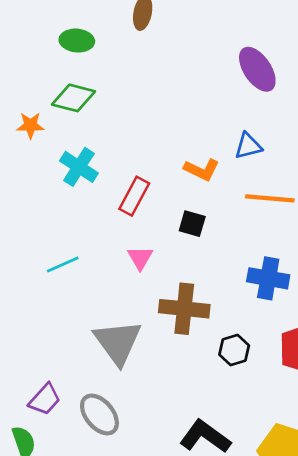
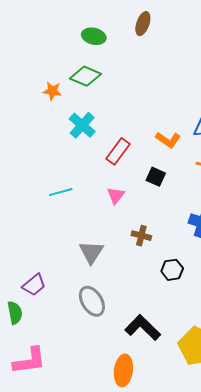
brown cross: (184, 309) -> (141, 236), size x0.6
gray triangle: (118, 342) -> (91, 252), size x0.7
gray ellipse: (99, 414) -> (92, 301), moved

